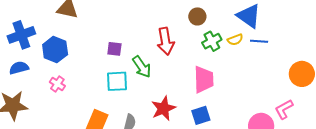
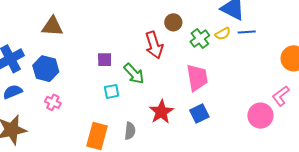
brown circle: (197, 16) -> (173, 22), moved
cyan square: (117, 81) -> (112, 91), size x0.7

